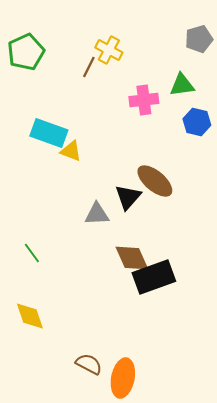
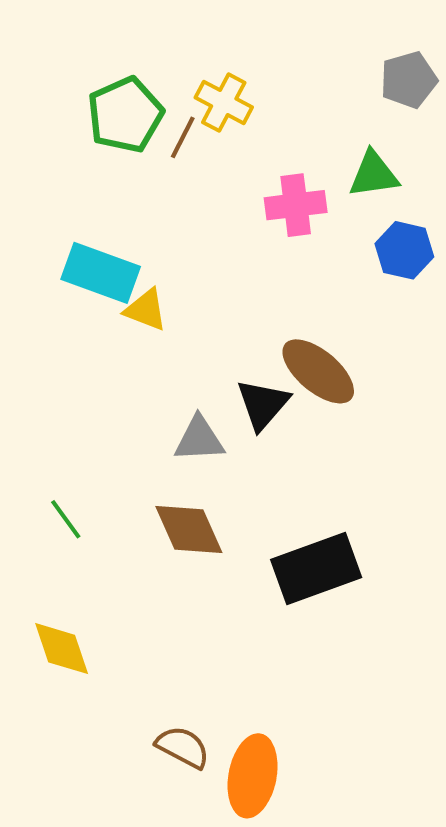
green pentagon: (26, 52) -> (125, 115), moved
brown diamond: (132, 258) -> (189, 529), moved

